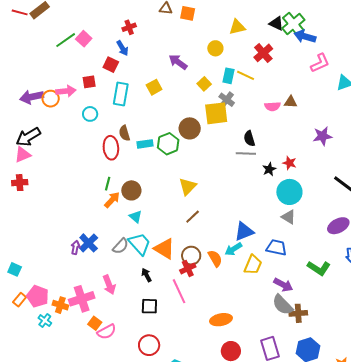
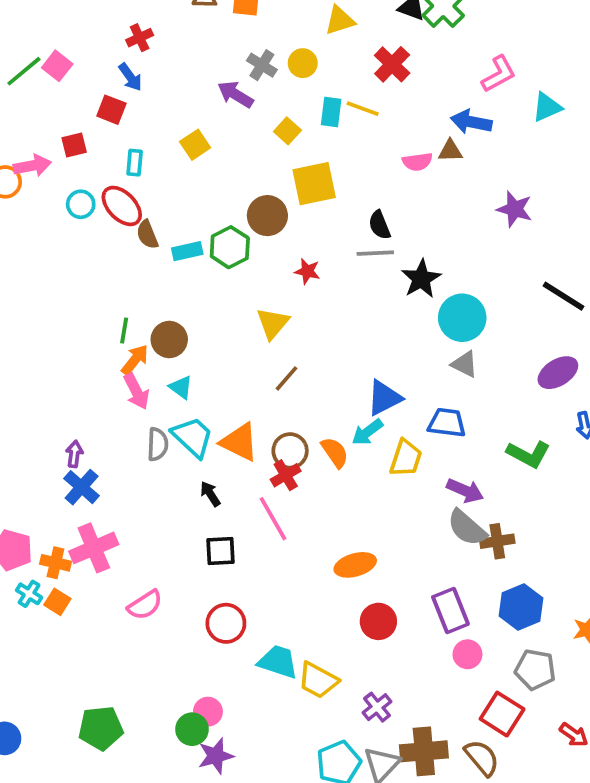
blue arrow: (305, 36) -> (471, 122), moved
cyan rectangle: (121, 94) -> (135, 163), size x0.6
gray cross: (227, 100) -> (262, 65), moved
purple star: (322, 136) -> (515, 209), turned 30
red ellipse: (111, 148) -> (122, 206), moved, turned -35
red star: (289, 163) -> (307, 271), moved
black star: (269, 169) -> (421, 279), size x1.5
blue cross: (89, 243) -> (82, 487), moved
gray semicircle: (120, 246) -> (158, 444), turned -36
pink arrow: (109, 285) -> (136, 391), moved
orange square: (95, 323) -> (57, 602), moved

